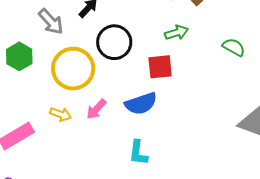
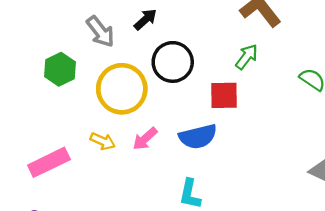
green arrow: (177, 33) -> (247, 57), turned -40

